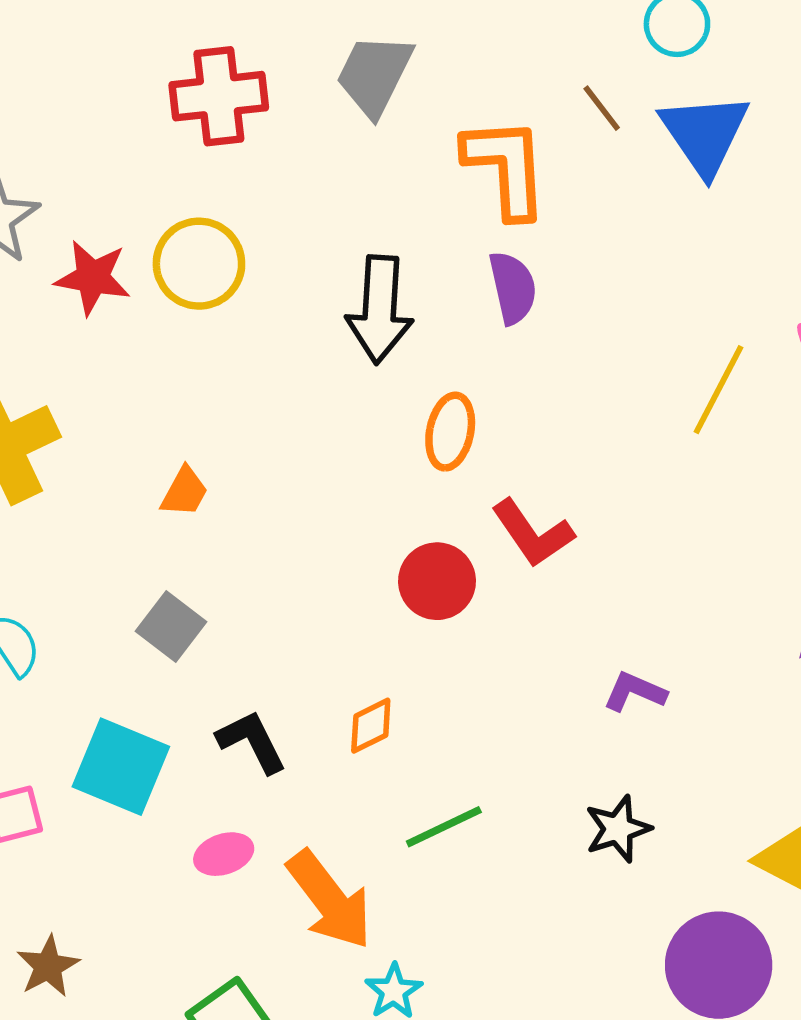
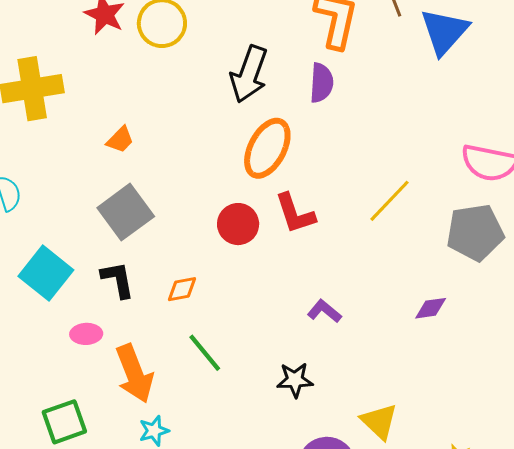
yellow line: (719, 390) -> (389, 201), moved
orange ellipse: (450, 432) -> (267, 148), size x1.5
gray square: (171, 627) -> (126, 212), moved, size x1.5
green line: (444, 827) -> (205, 353), turned 60

